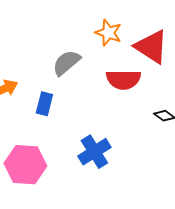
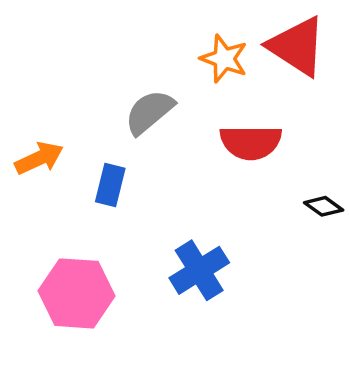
red triangle: (151, 47) -> (297, 46), moved

